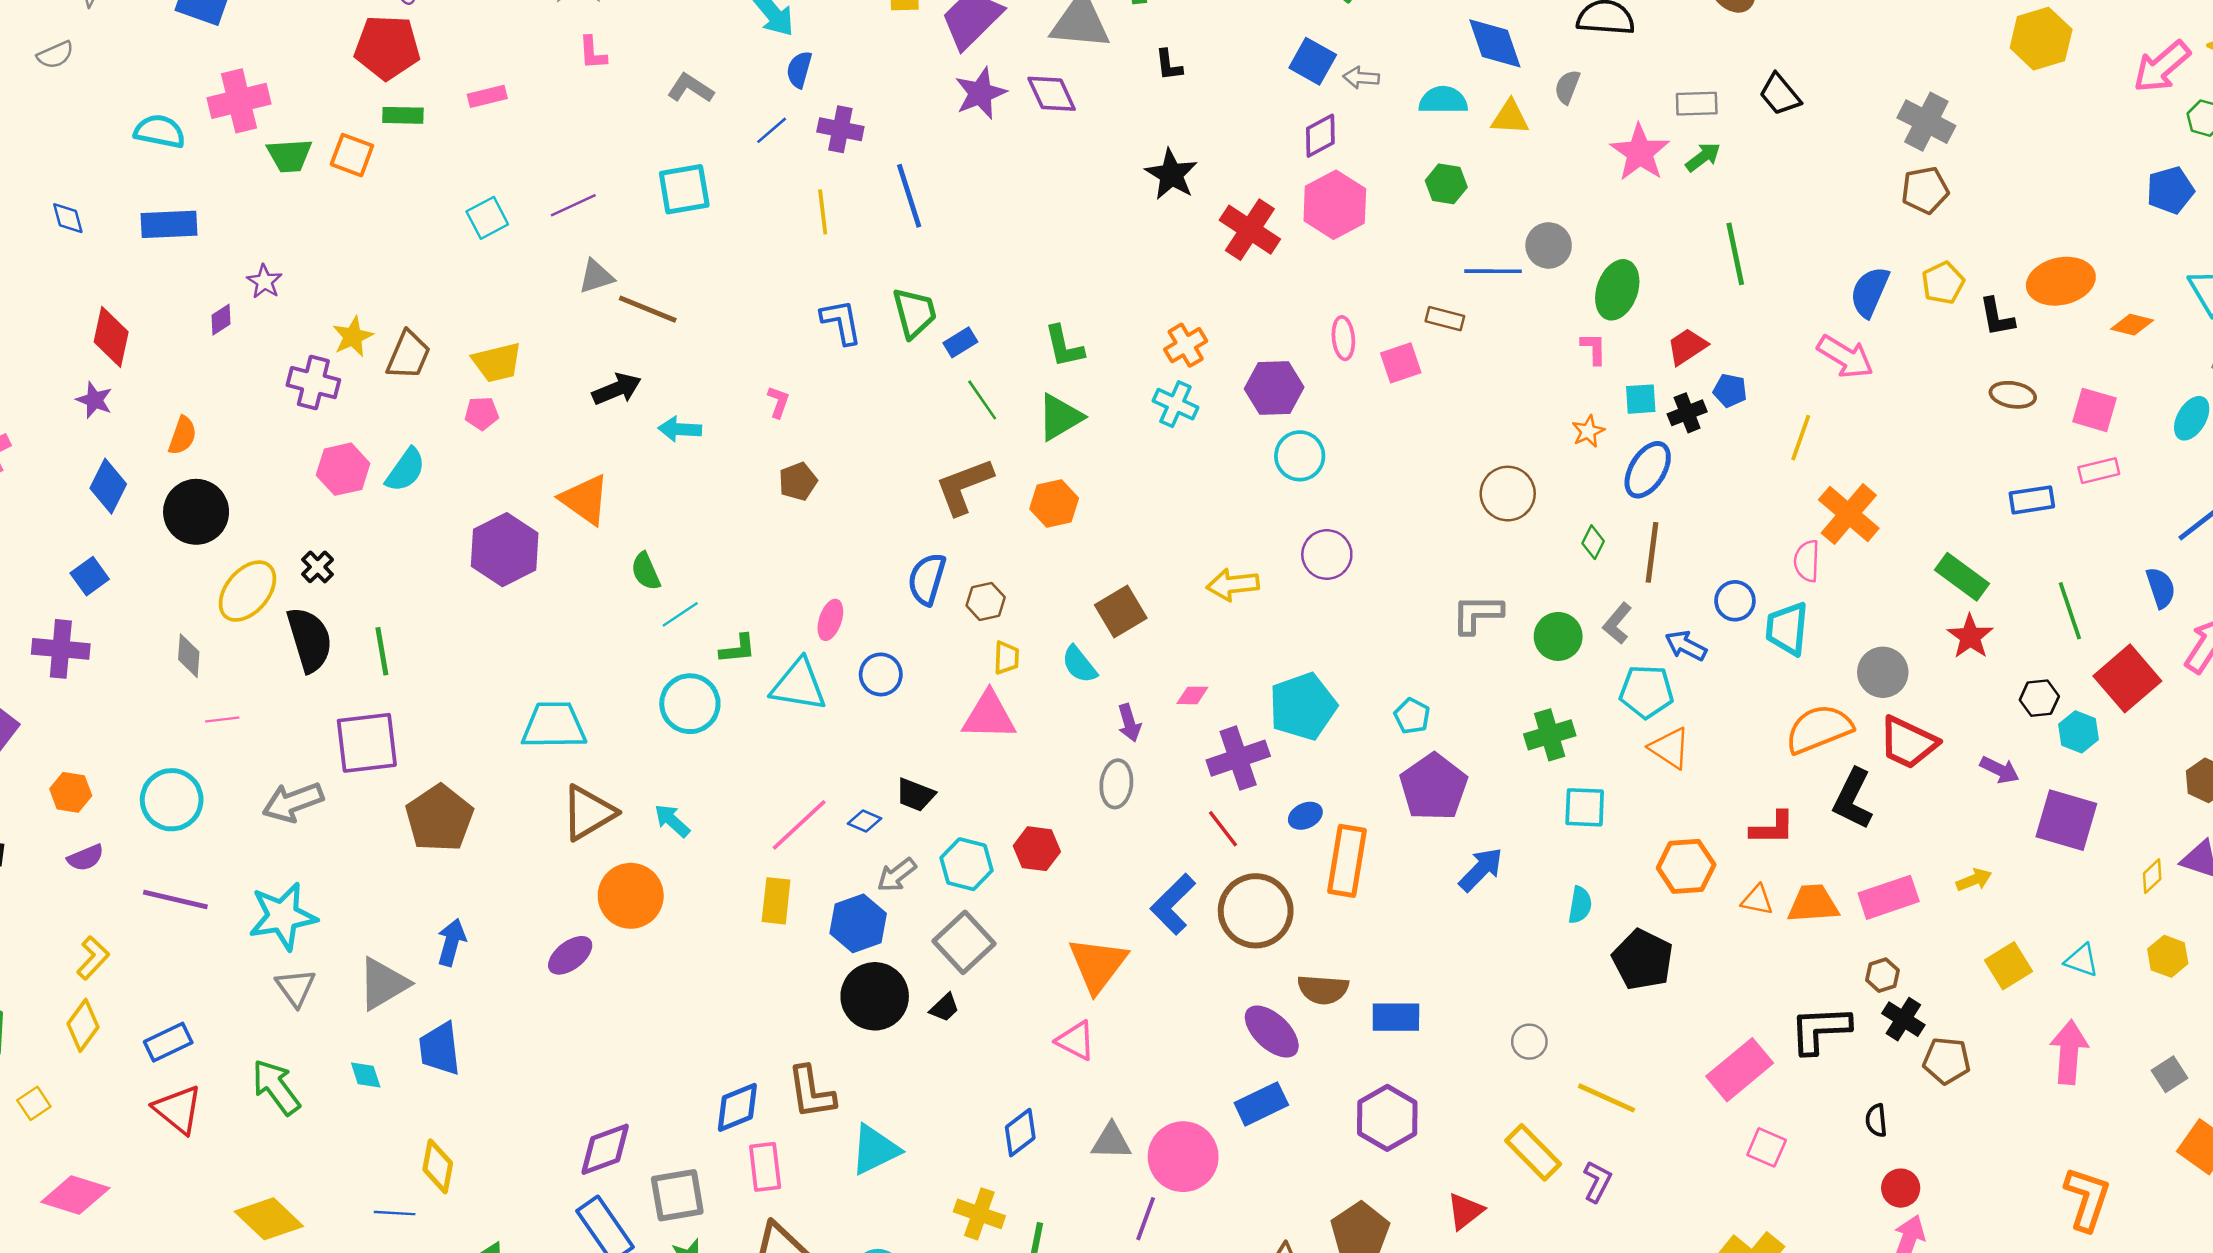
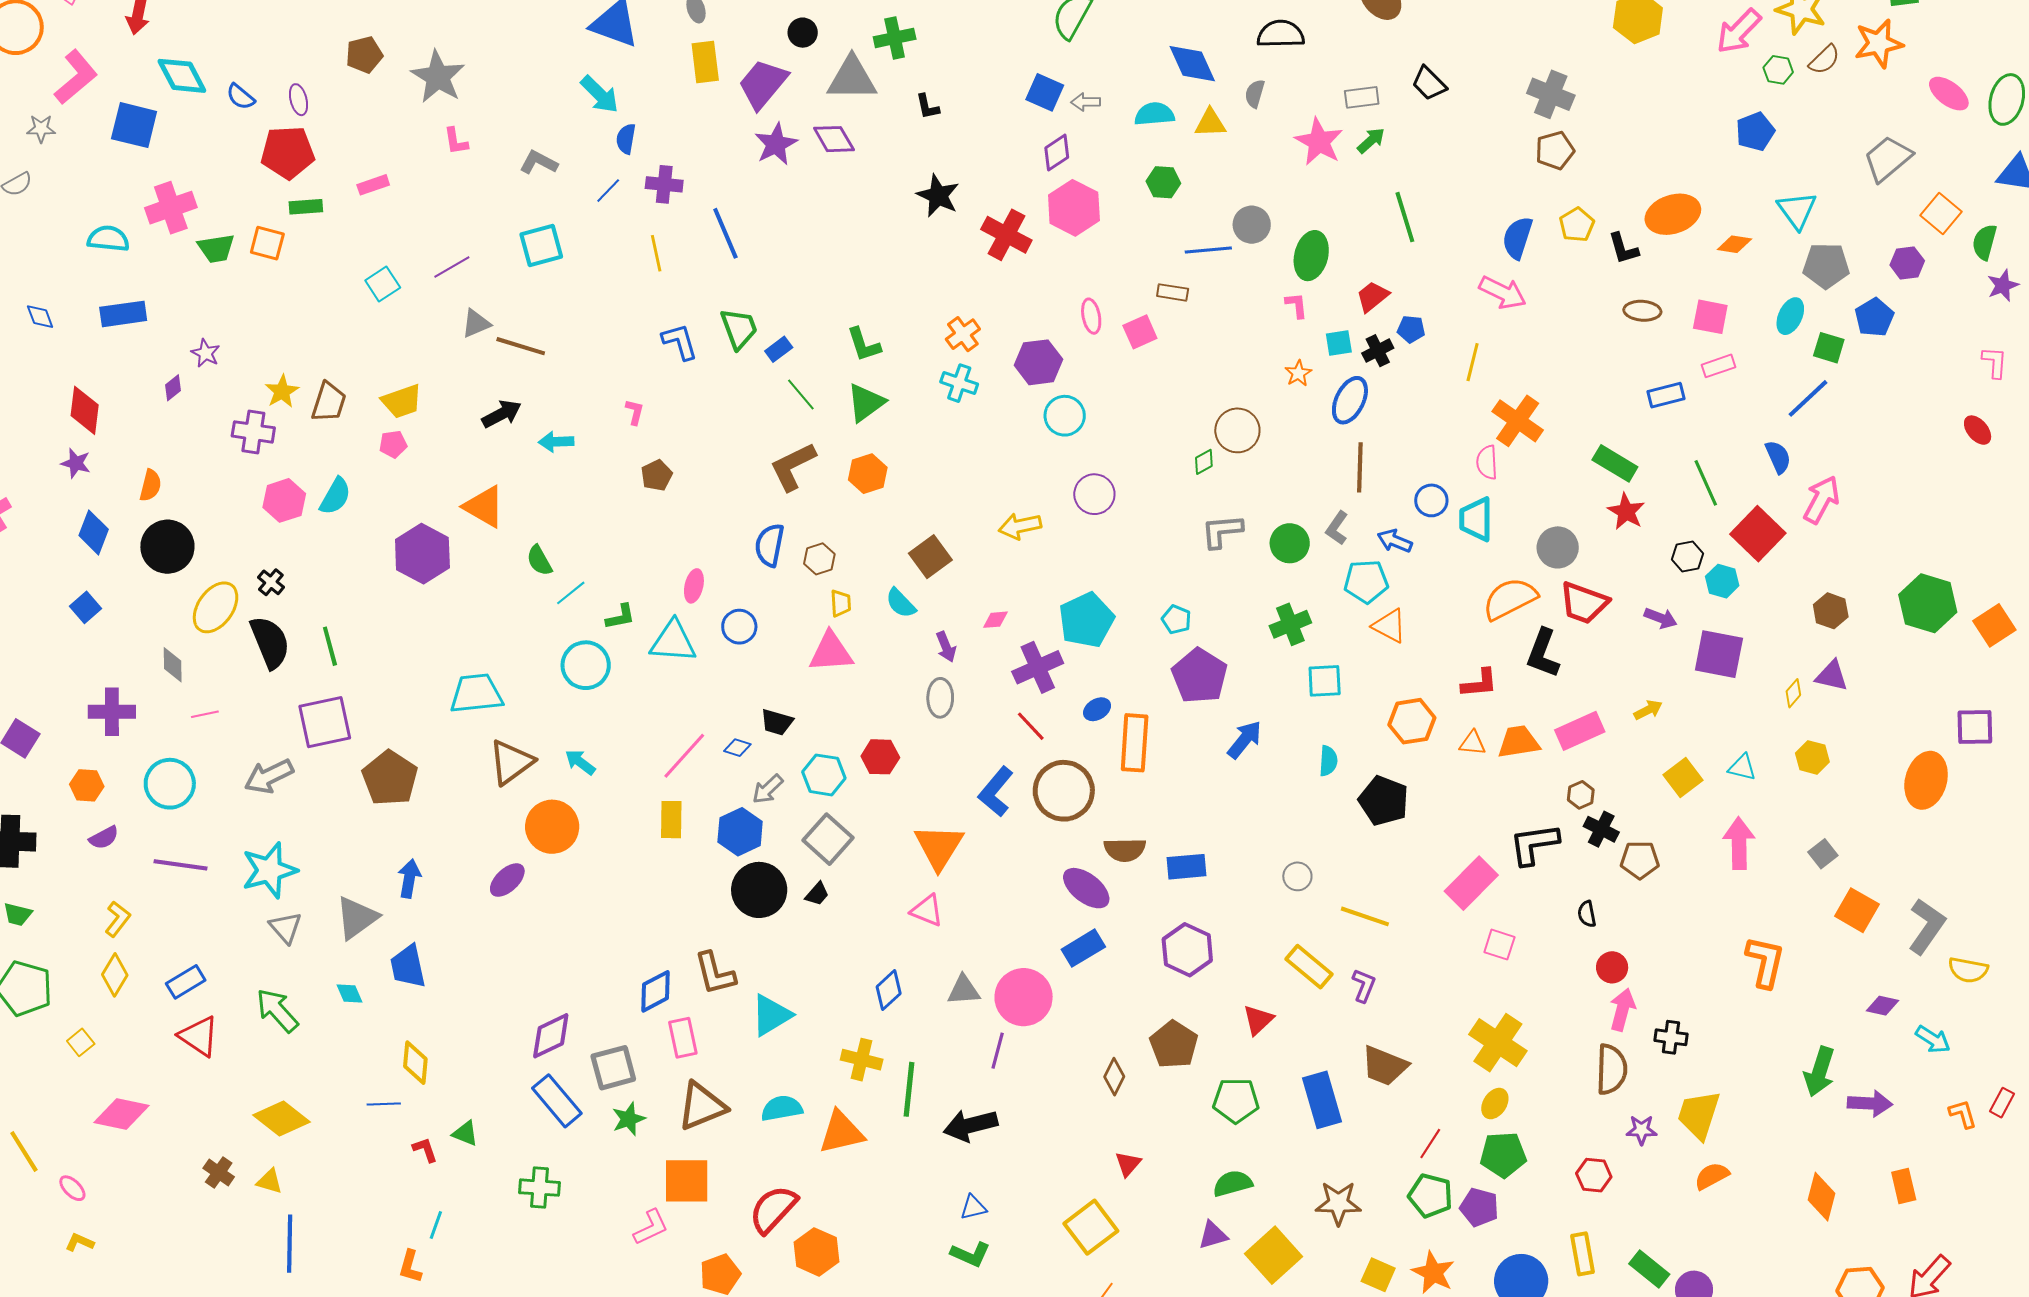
green diamond: (1593, 542) -> (1204, 462), moved, turned 40
purple cross: (61, 649) -> (112, 712), moved

